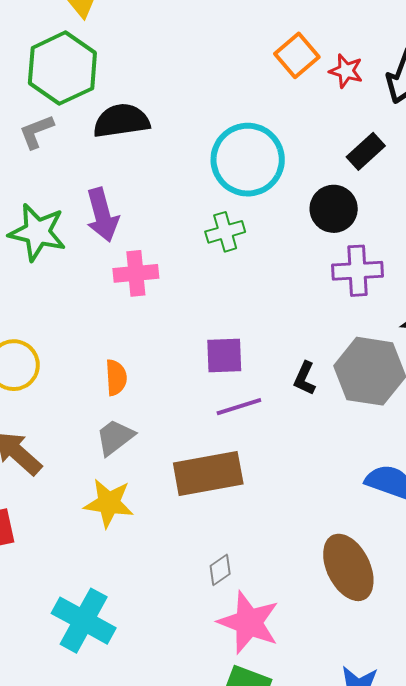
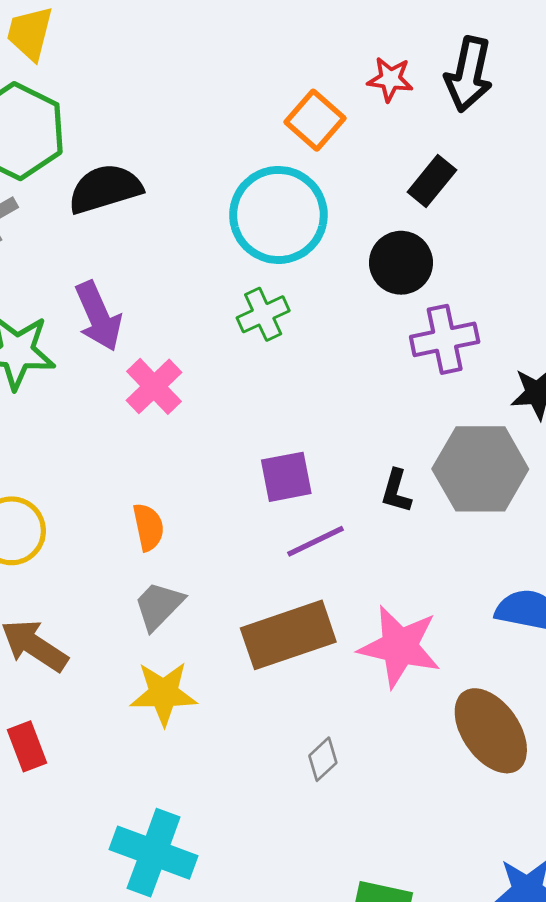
orange square: (297, 55) -> (315, 120), moved
pink cross: (136, 273) -> (154, 386), turned -30
pink star: (249, 622) -> (400, 647), moved

